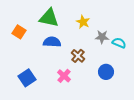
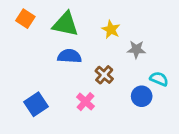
orange square: (19, 32) -> (25, 19), moved
cyan semicircle: (119, 43) -> (159, 79), moved

